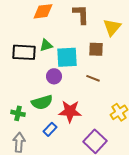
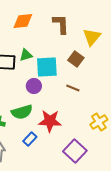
brown square: (96, 49) -> (76, 59), turned 35

